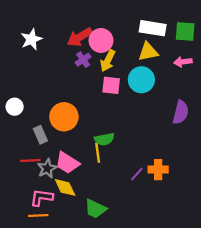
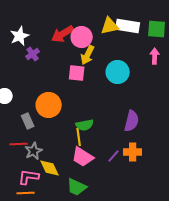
yellow triangle: (148, 52) -> (110, 26), moved
purple cross: (83, 60) -> (33, 54), moved
pink arrow: (183, 62) -> (155, 56), turned 98
pink square: (111, 85) -> (77, 73), moved
purple semicircle: (181, 112) -> (132, 121), moved
pink trapezoid: (67, 163) -> (83, 157), moved

